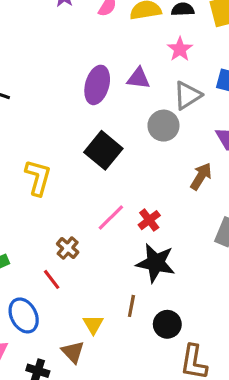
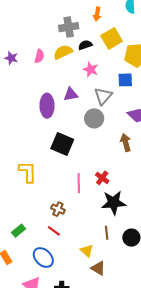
brown arrow: (201, 176) -> (126, 142), turned -30
pink line: (111, 218) -> (79, 183), turned -30
brown triangle: (73, 352) -> (98, 268), moved

